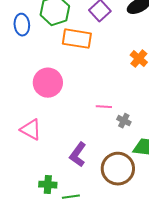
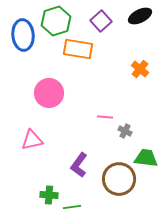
blue ellipse: (22, 25) -> (23, 35), size x1.4
pink triangle: (31, 130) -> (32, 140), turned -40

